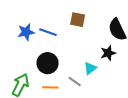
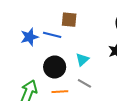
brown square: (78, 20) -> (69, 20), moved
cyan triangle: (90, 68) -> (82, 60), moved

